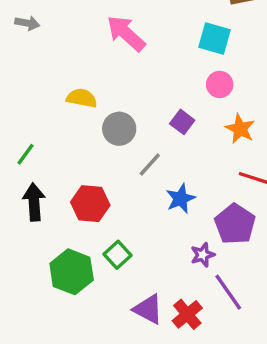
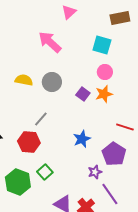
gray circle: (119, 129) -> (52, 82), moved
orange star: (240, 129) -> (104, 94), moved, turned 30
gray line: (150, 164) -> (41, 119), moved

